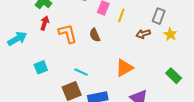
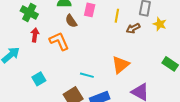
yellow line: (121, 15) -> (117, 16), moved
brown semicircle: (95, 35) -> (71, 21), moved
cyan line: (81, 72) -> (87, 75), moved

